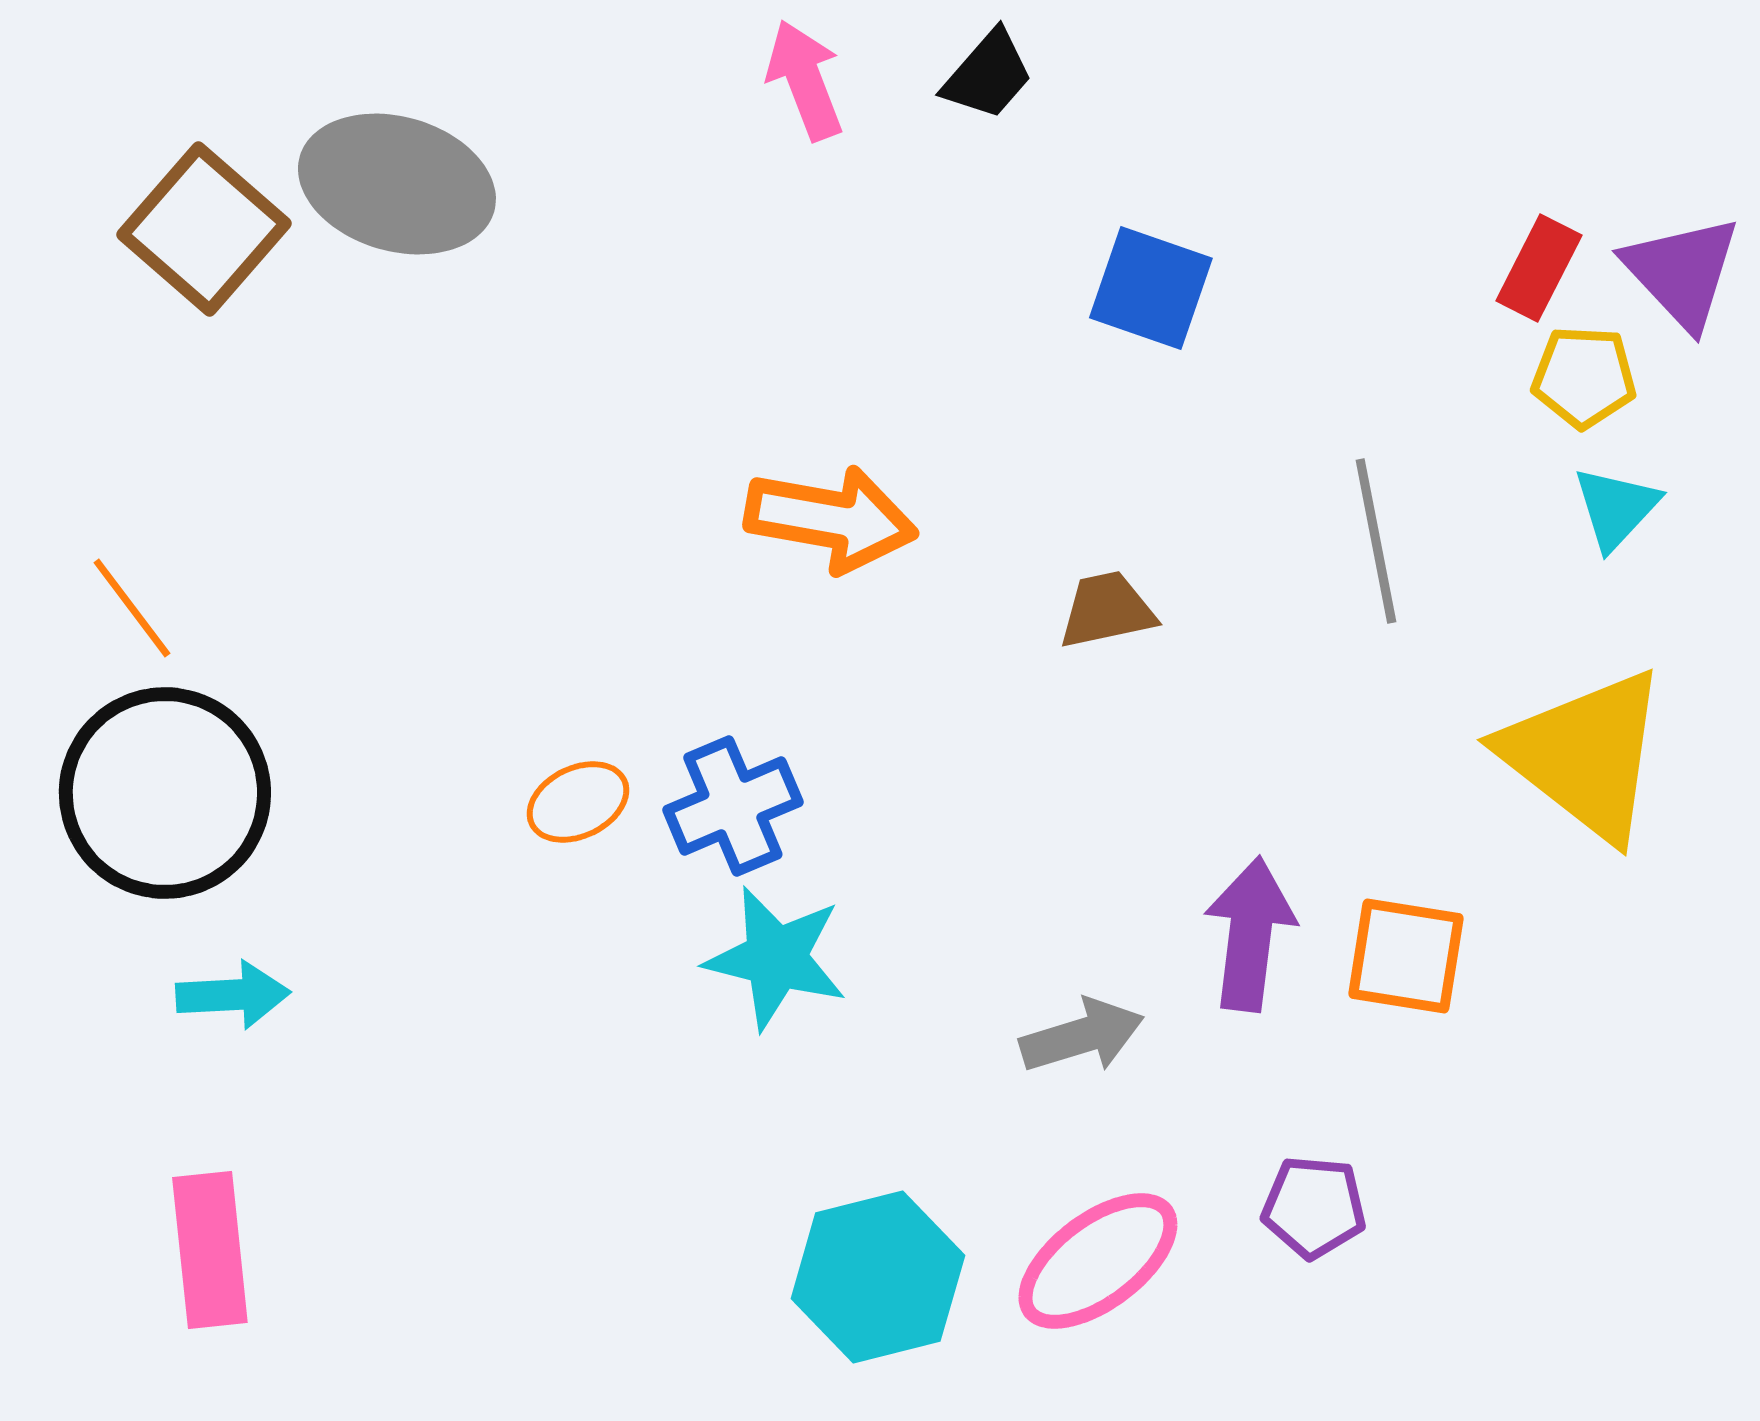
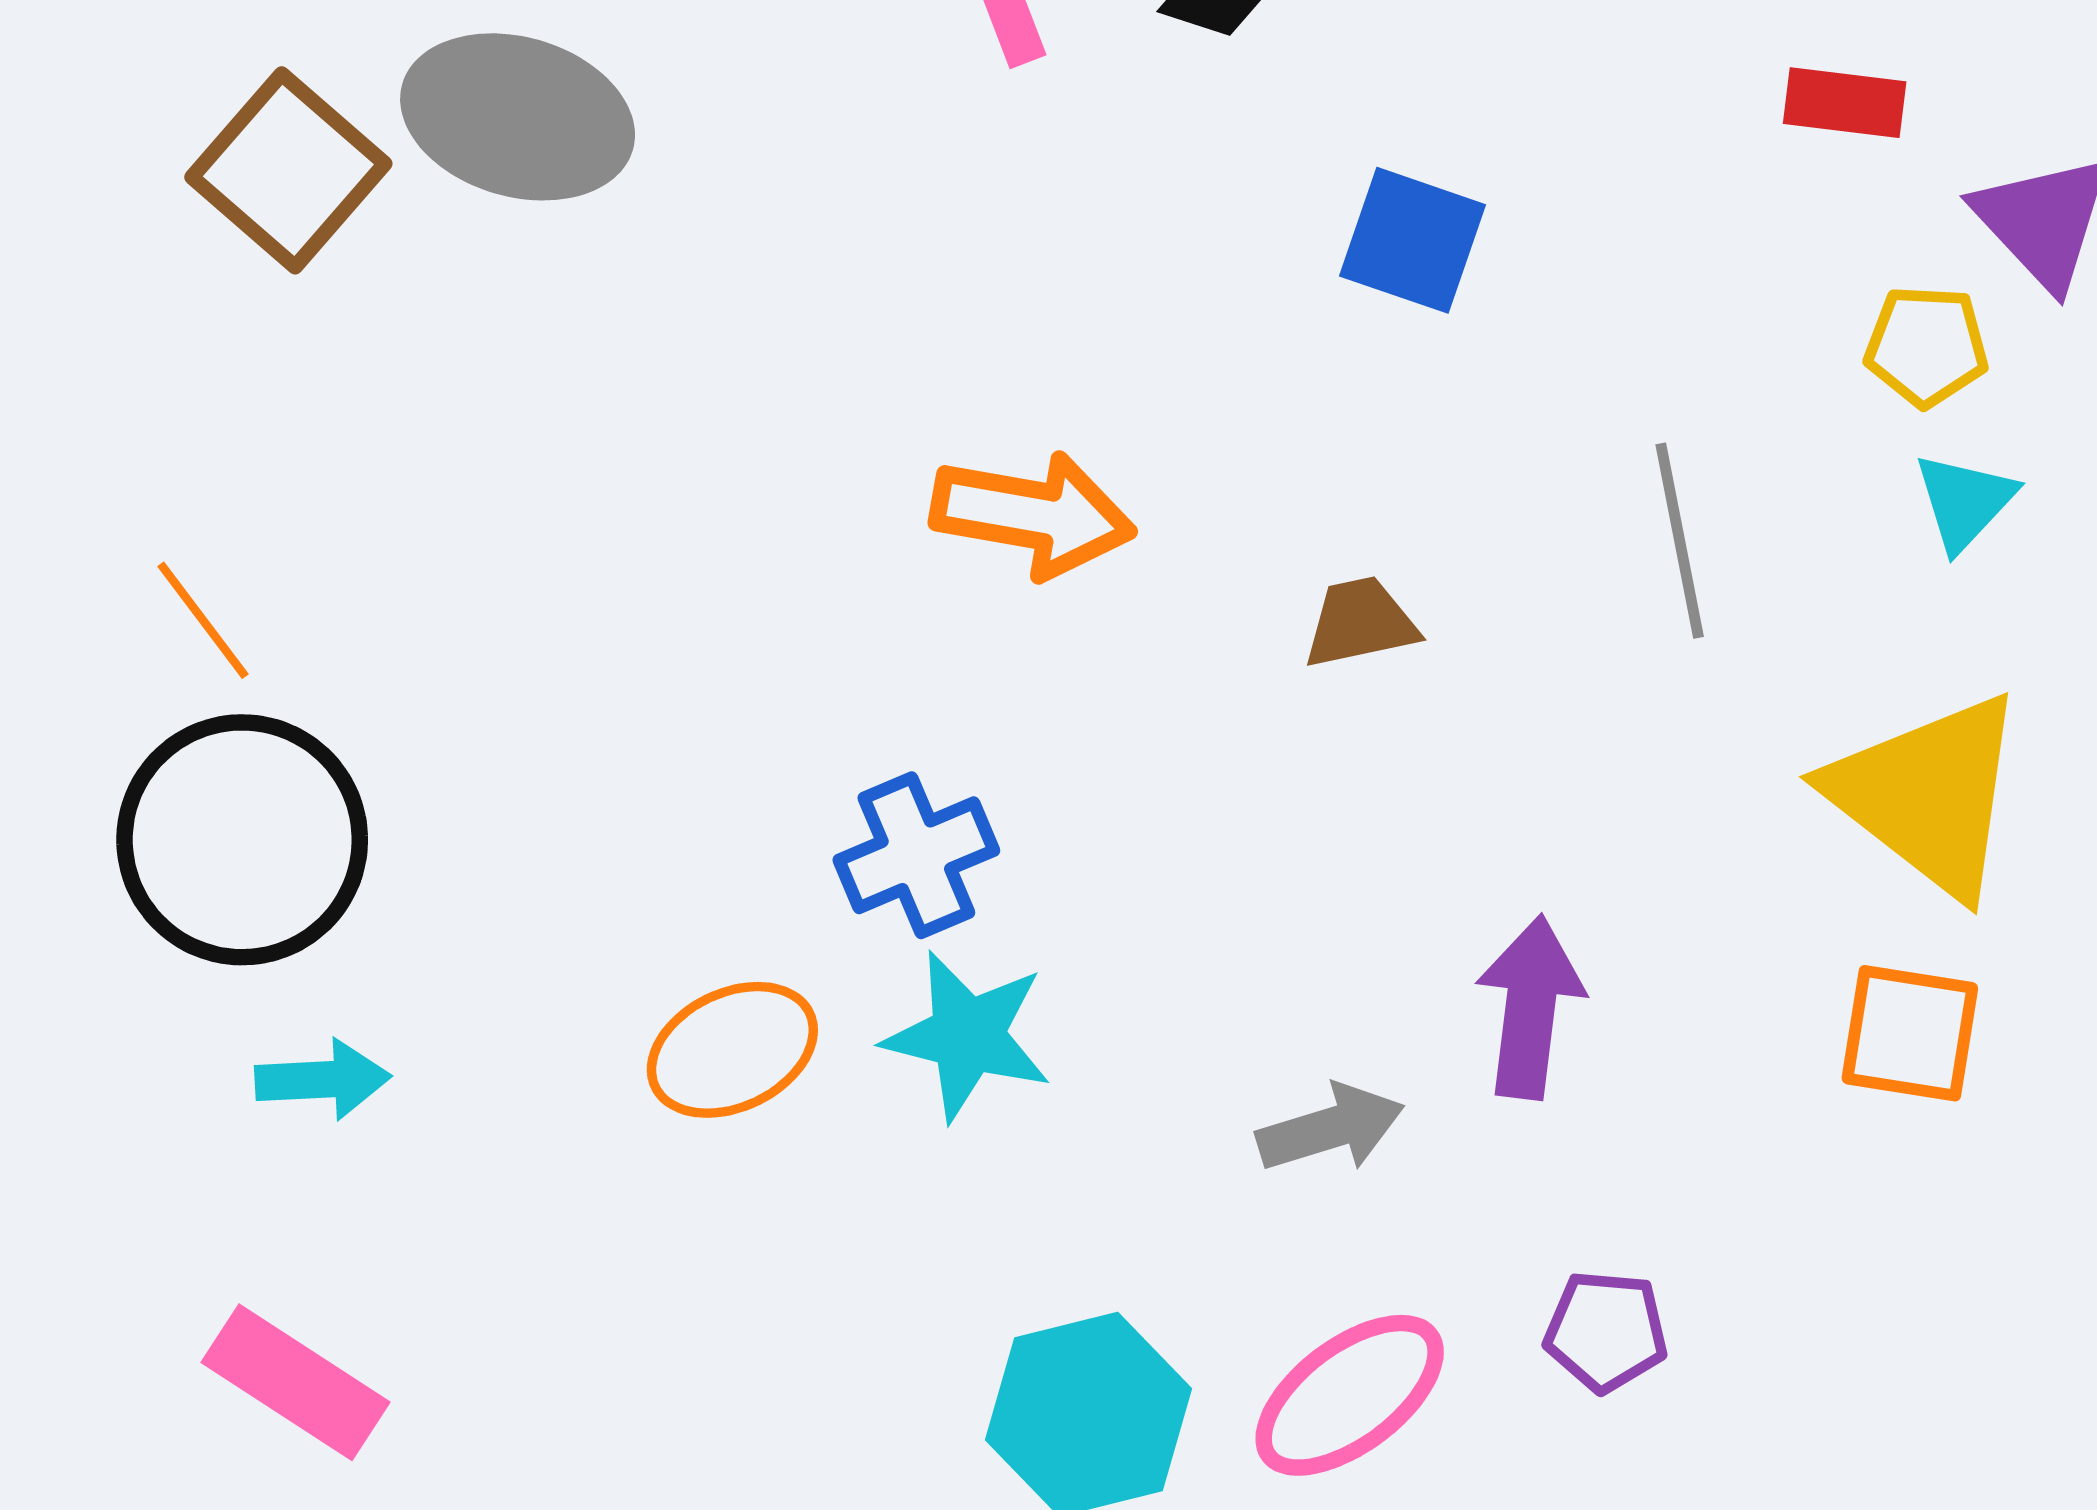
red rectangle: (1539, 268) -> (1845, 103), moved, turned 70
orange ellipse: (578, 802) -> (732, 1050), moved, size x1.4
orange square: (1406, 956) -> (1910, 1033), moved
pink rectangle: (210, 1250) -> (296, 1382), turned -51

